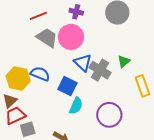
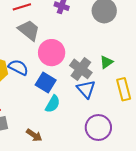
pink circle: (71, 37) -> (52, 53), moved
blue triangle: (83, 63) -> (86, 89), moved
purple circle: (109, 115) -> (98, 127), moved

